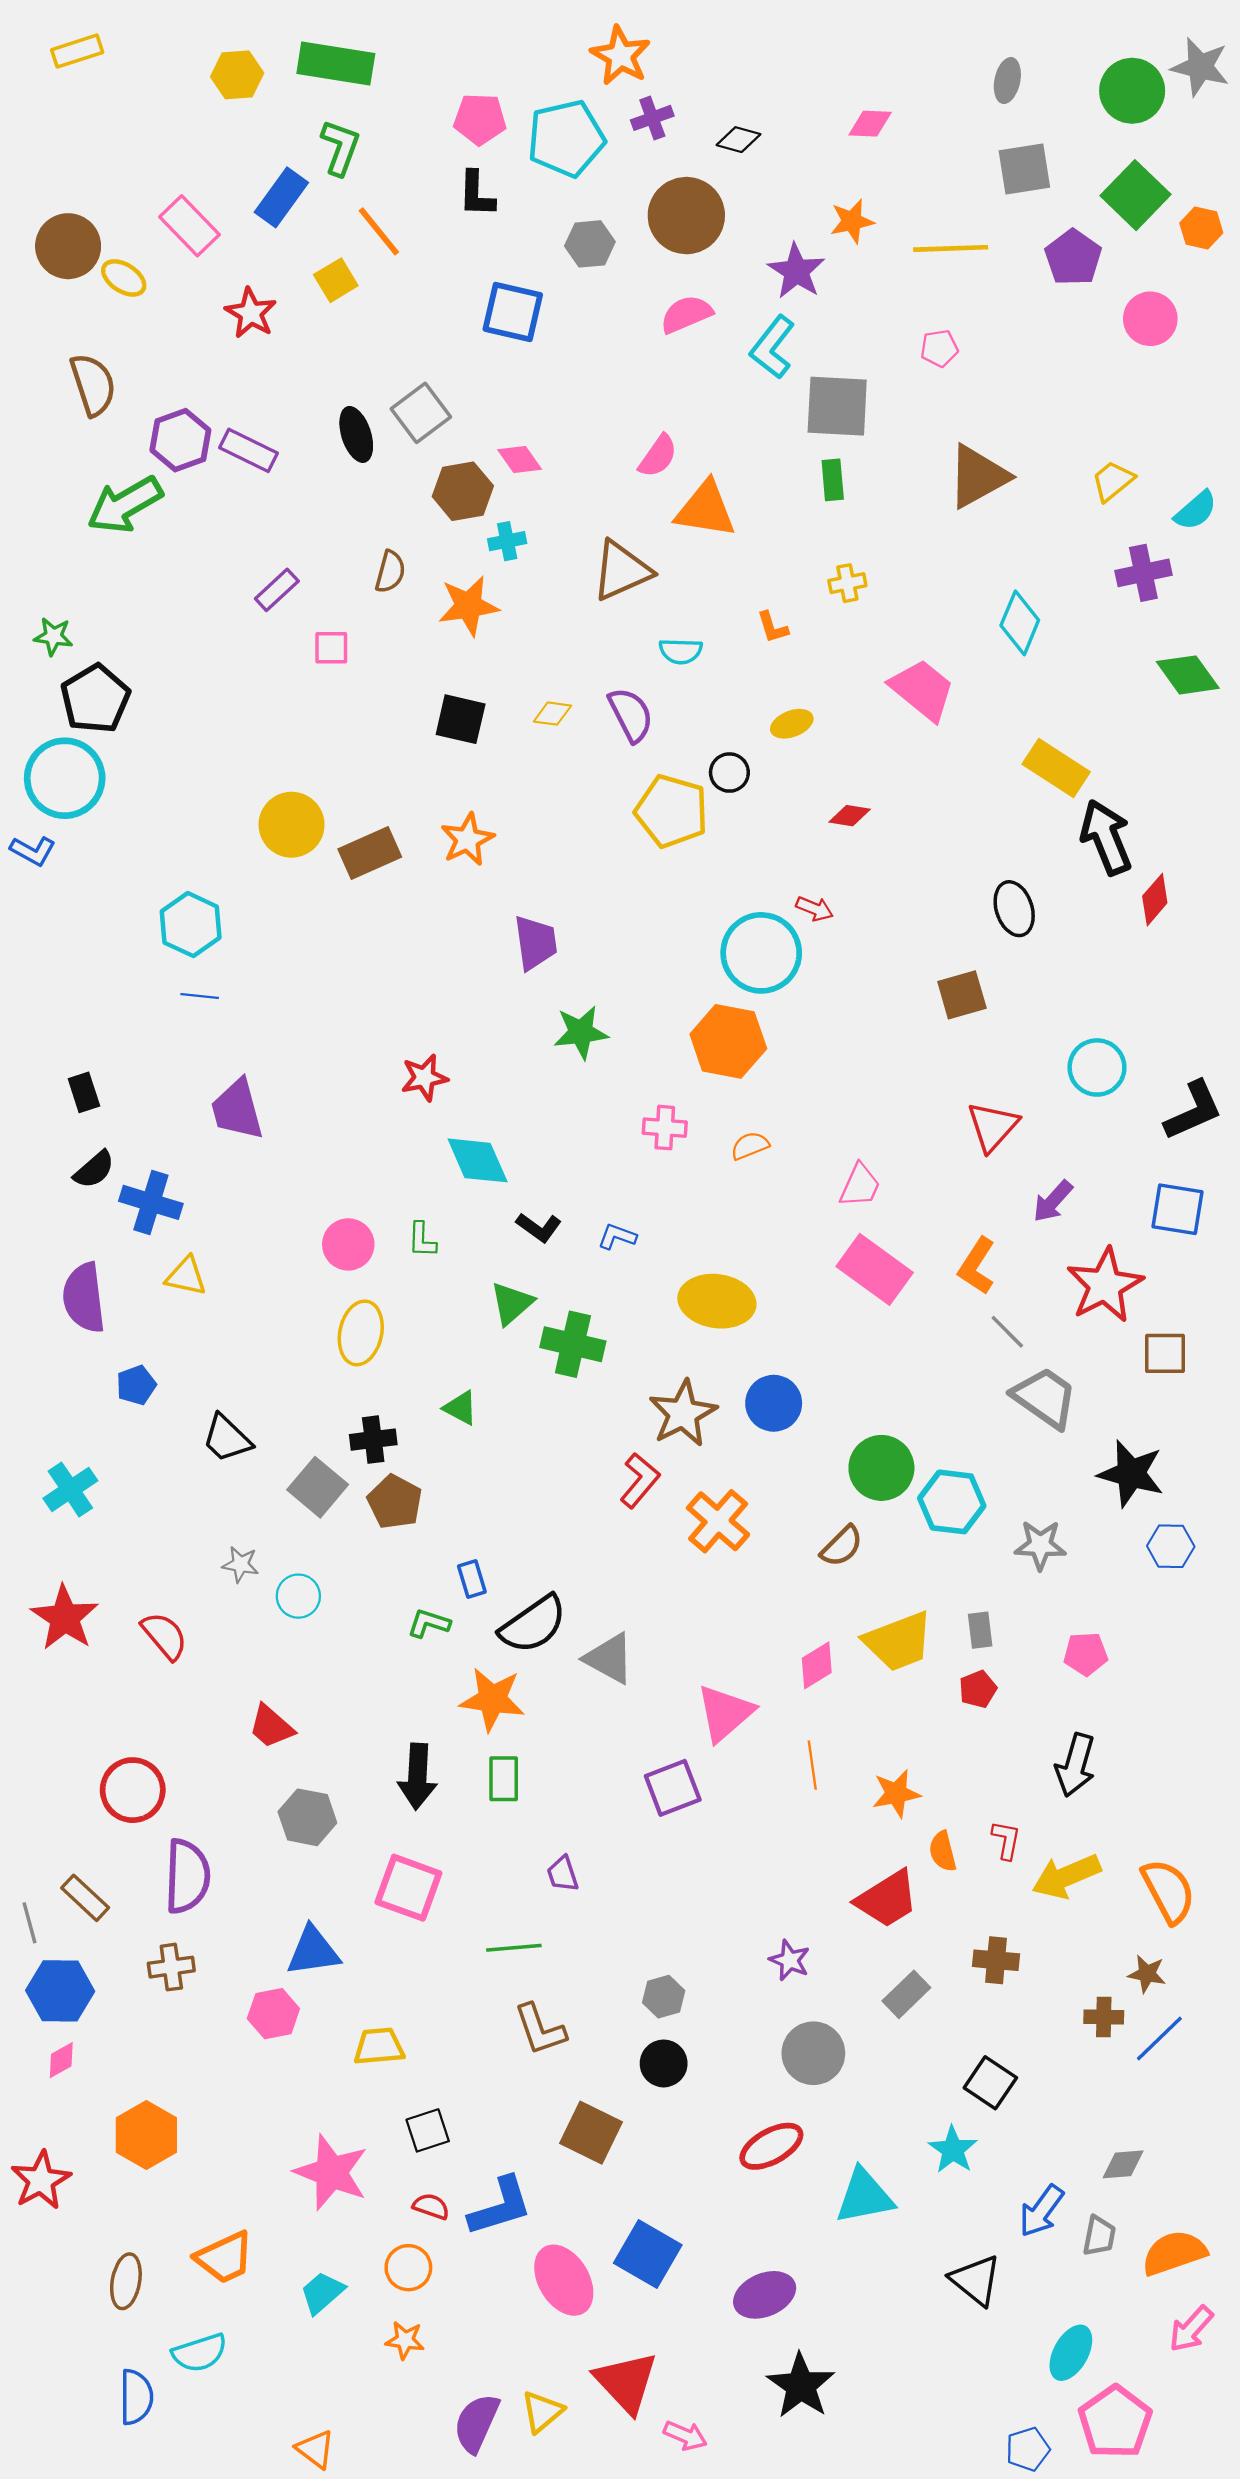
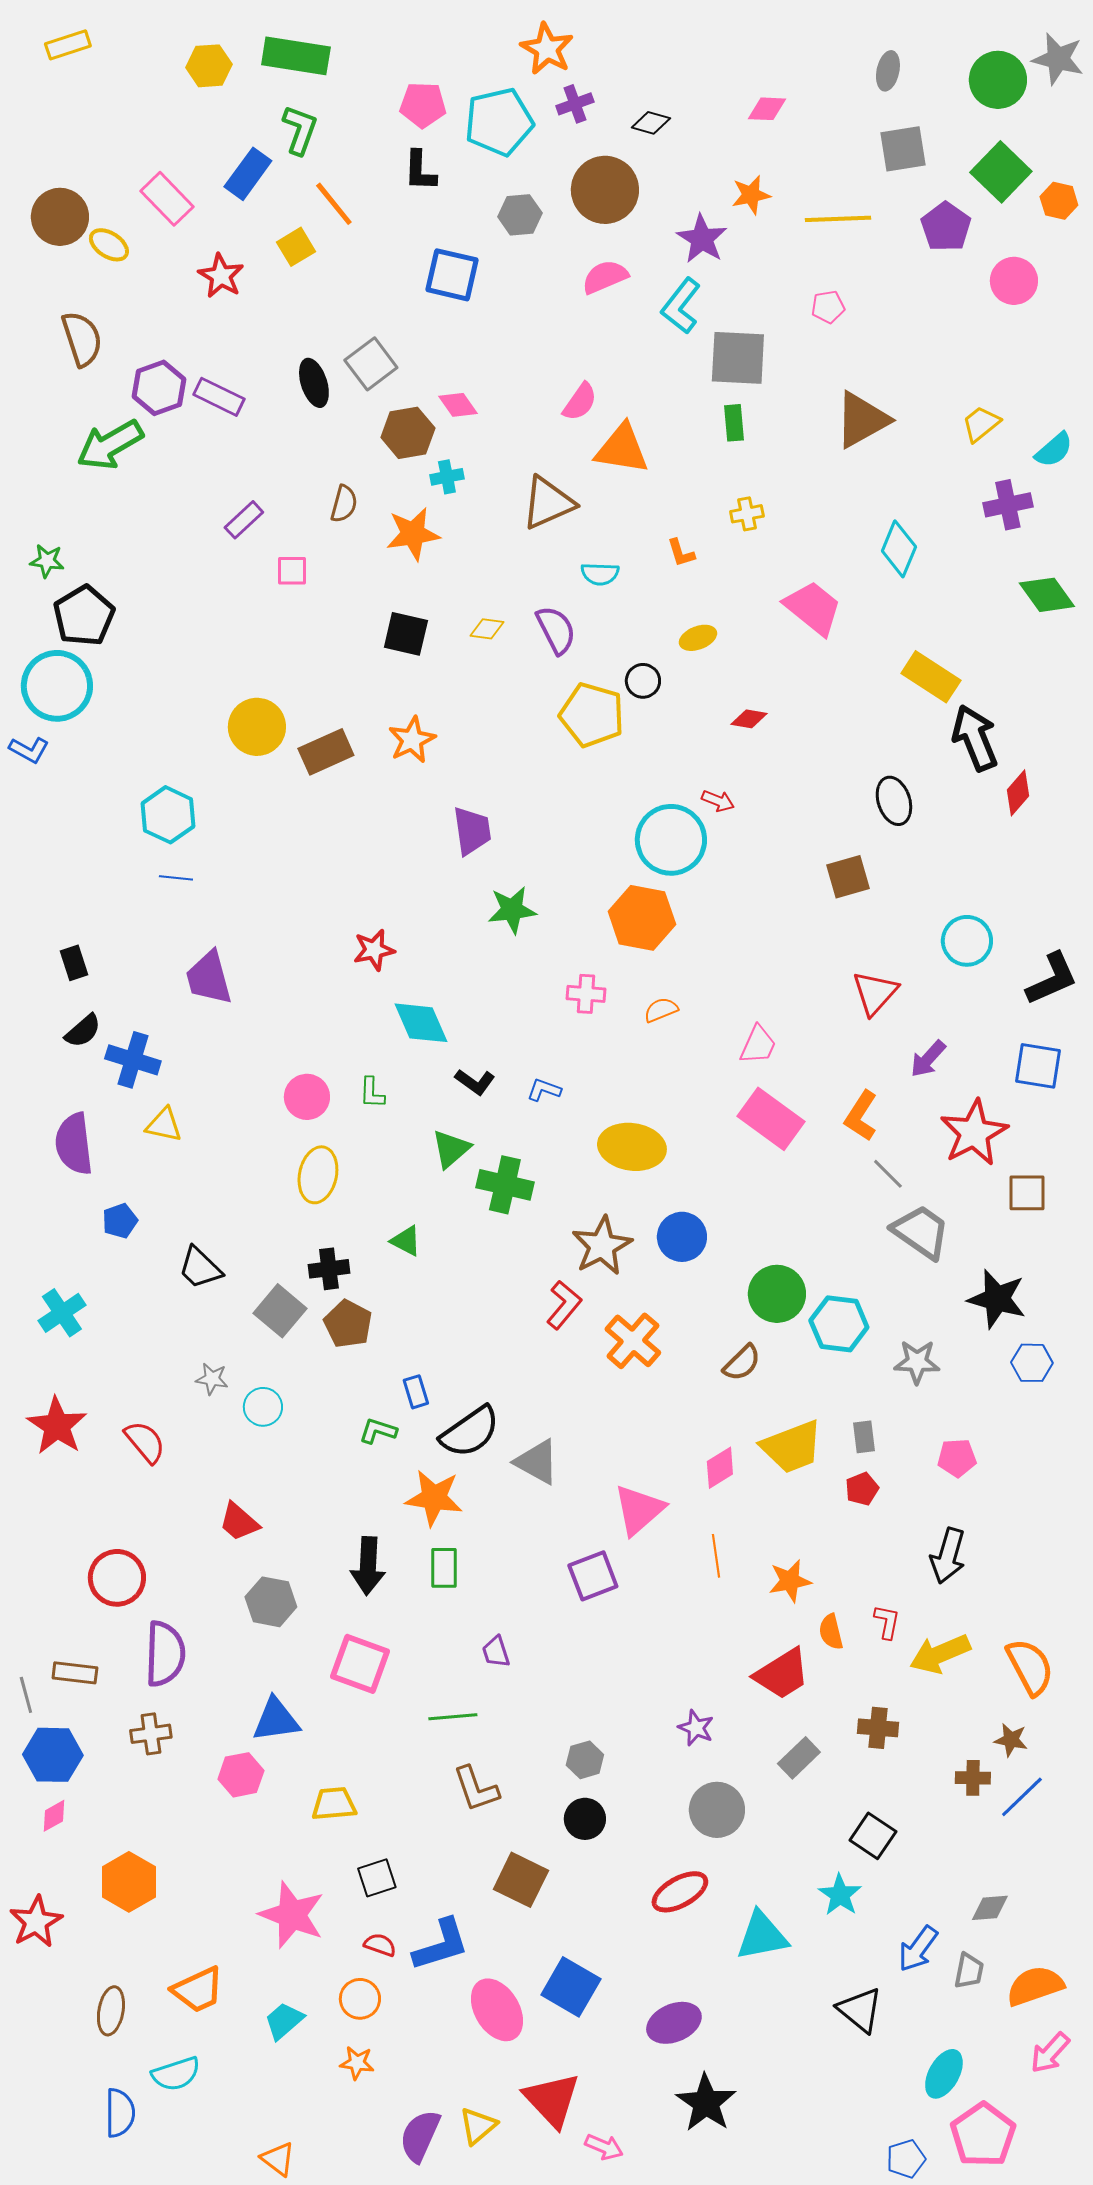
brown rectangle: (85, 1898) -> (75, 1673), turned -36

